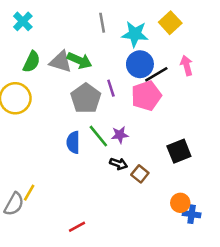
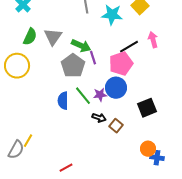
green arrow: (79, 60) -> (81, 46), moved
gray triangle: (61, 62) -> (53, 37), turned 48
blue circle: (140, 64) -> (116, 88), moved

